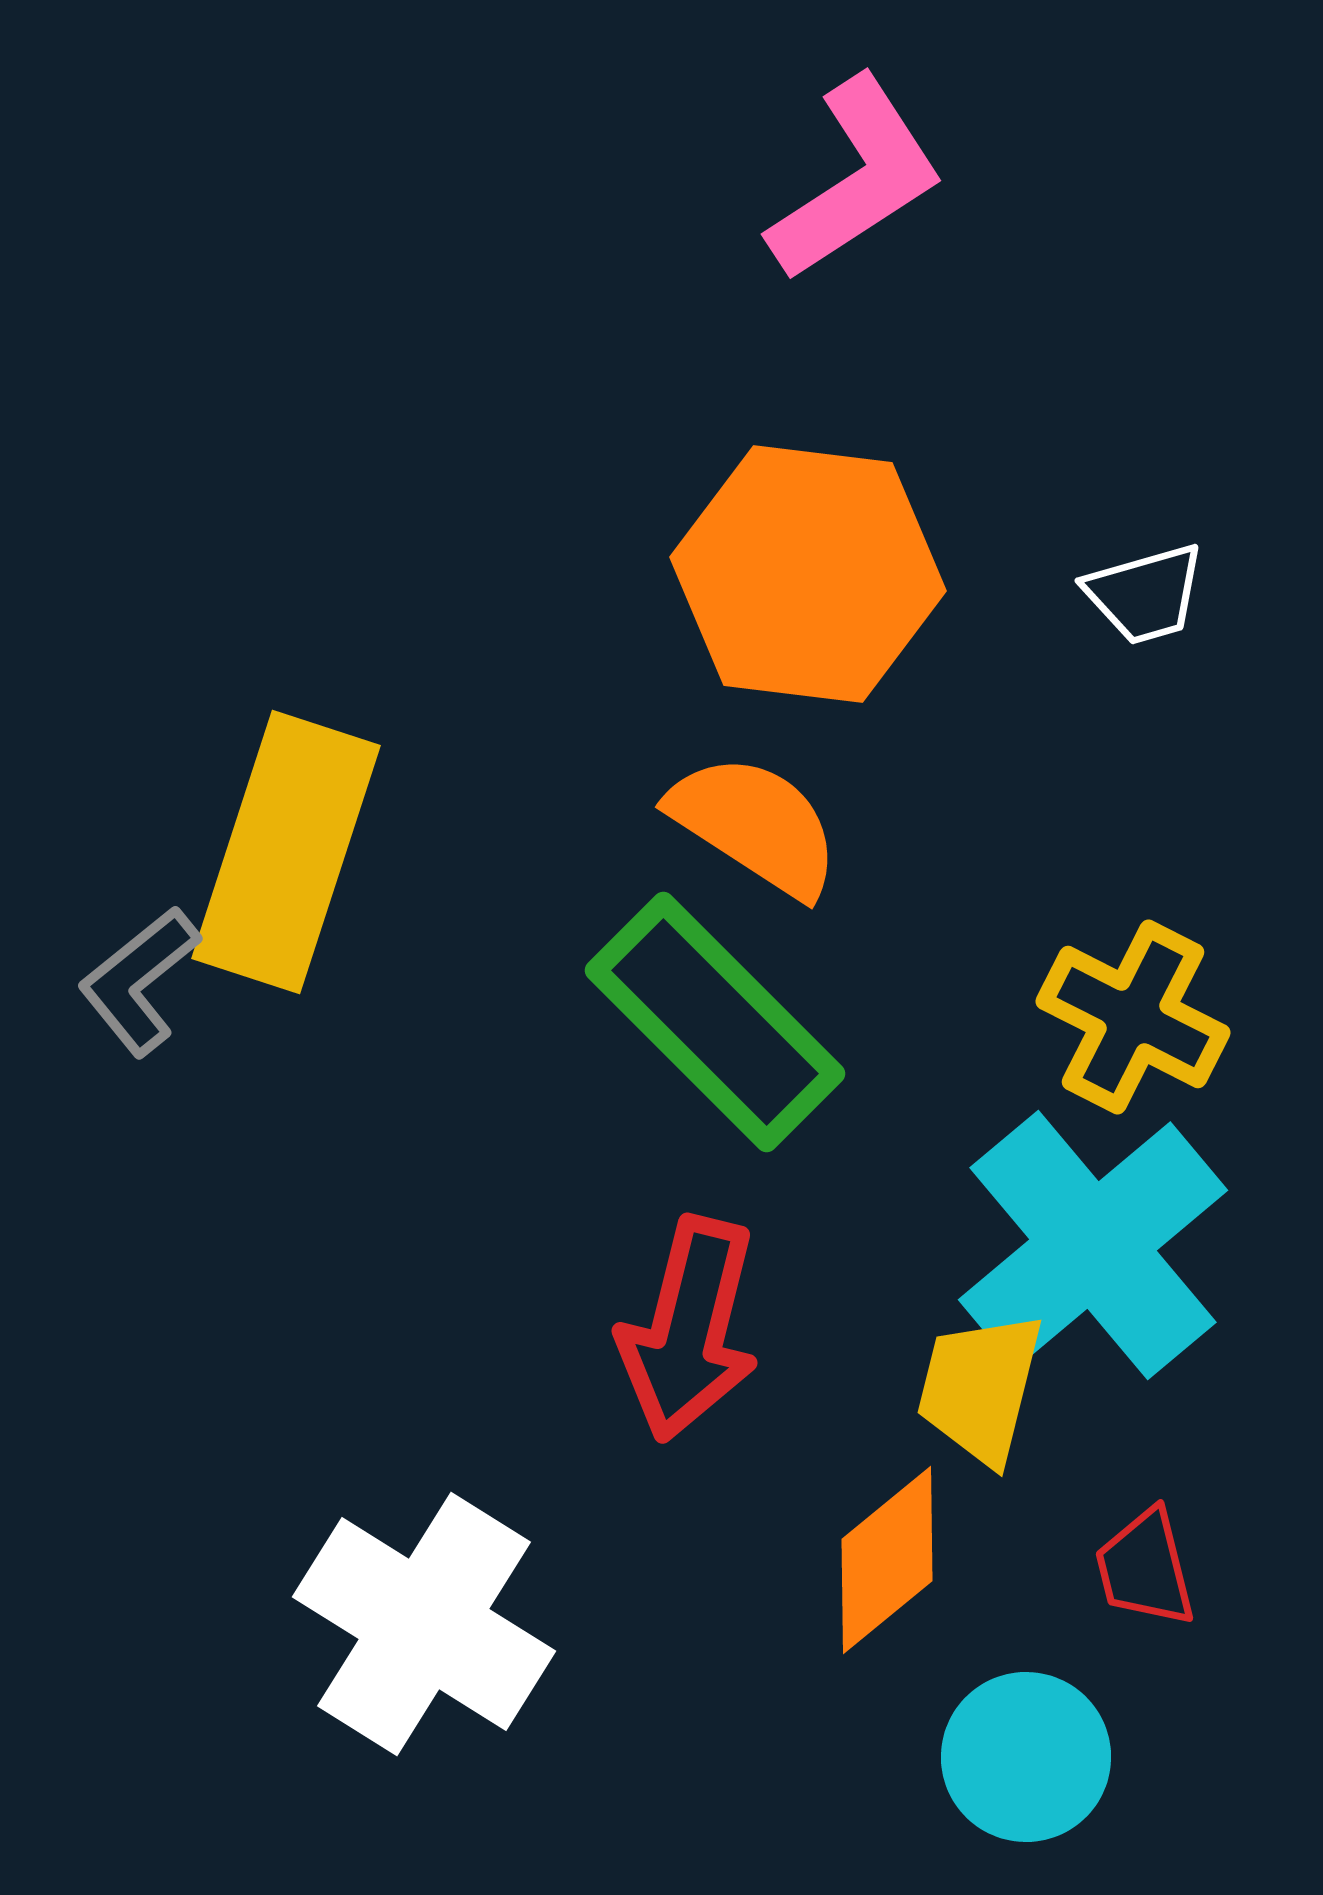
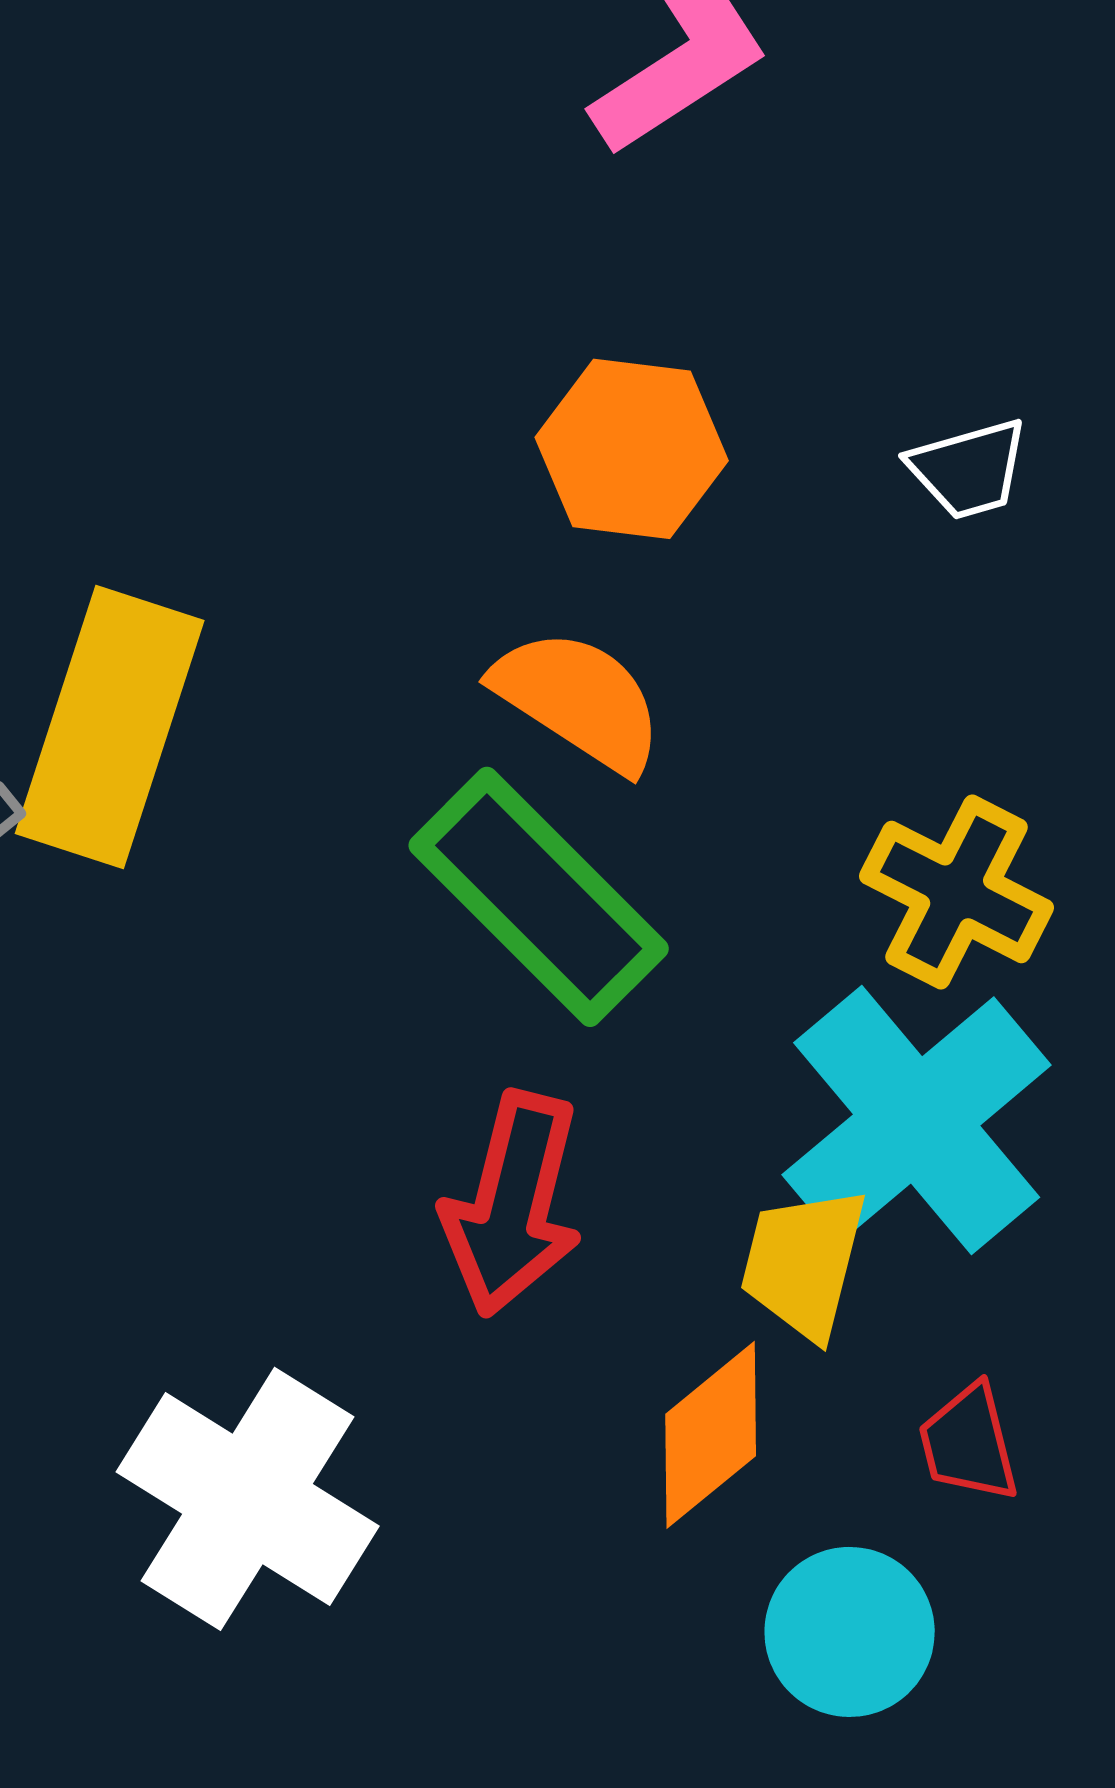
orange hexagon: (808, 574) -> (632, 449), size x0.7

